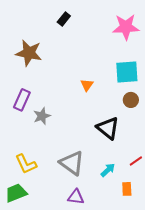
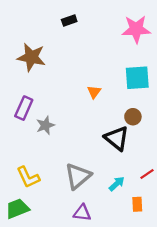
black rectangle: (64, 19) -> (69, 21), turned 32
brown circle: (131, 100) -> (133, 117), moved
gray triangle: (72, 163) -> (78, 176), turned 44

